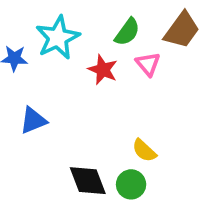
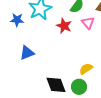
yellow semicircle: (144, 151) -> (86, 69), turned 104

